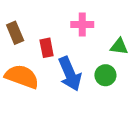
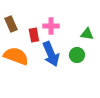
pink cross: (82, 25) -> (51, 26), moved

